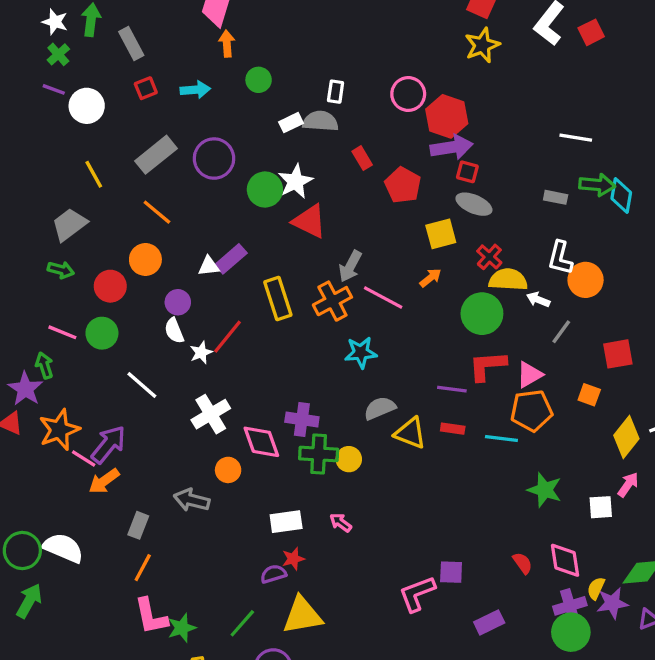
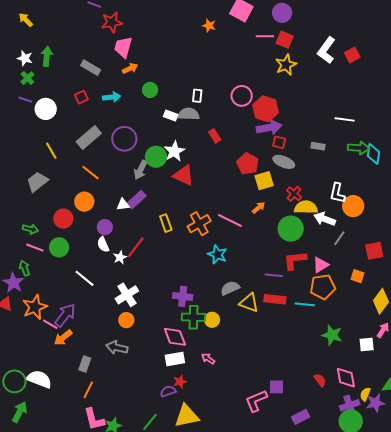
gray rectangle: (131, 44) -> (91, 68), moved, turned -30
orange arrow: (227, 44) -> (130, 68), turned 70
white rectangle: (291, 123) -> (171, 115), turned 48
red pentagon: (403, 185) -> (248, 164), moved
gray rectangle: (556, 197) -> (318, 146), moved
gray arrow: (350, 266) -> (141, 170), moved
green arrow: (61, 270) -> (30, 229), moved
yellow rectangle: (278, 298) -> (166, 223), size x0.7
white arrow: (538, 300) -> (325, 219), size x1.5
cyan star: (361, 352) -> (217, 254), turned 30
red rectangle: (453, 429) -> (275, 299), size x1.5
pink diamond: (261, 442) -> (175, 337), moved
orange circle: (228, 470) -> (126, 320), moved

